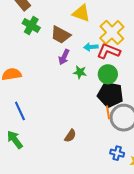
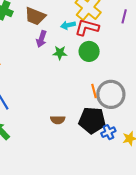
black pentagon: (110, 95) -> (92, 120), moved
brown semicircle: (70, 136) -> (58, 120), turned 64
blue cross: (117, 153) -> (108, 132), turned -32

